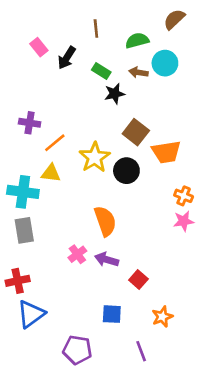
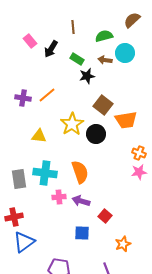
orange line: (55, 143) -> (47, 95), moved
cyan cross: (23, 192) -> (45, 173), moved
pink cross: (77, 254) -> (59, 197), turned 32
blue square: (112, 314) -> (82, 233), moved

